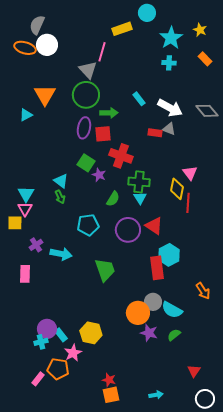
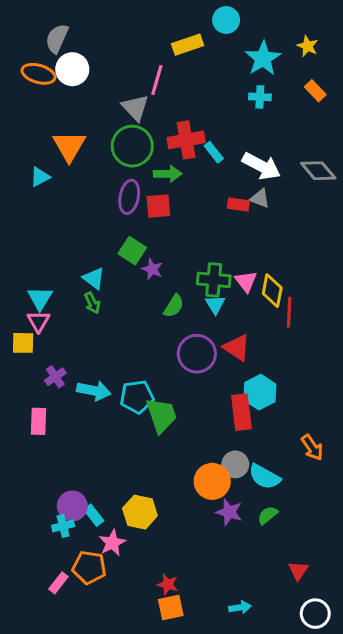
red cross: (121, 156) -> (186, 140), moved, turned -30
pink triangle: (190, 173) -> (246, 281), moved
cyan pentagon: (88, 225) -> (137, 397), moved

